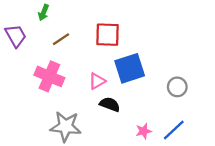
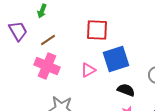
brown line: (61, 39) -> (48, 40), moved
black semicircle: (110, 104) -> (126, 90), moved

